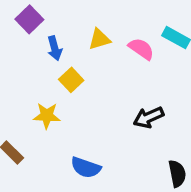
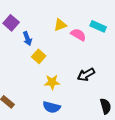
yellow triangle: (99, 39) -> (60, 25), moved
yellow star: (47, 116) -> (52, 82), moved

